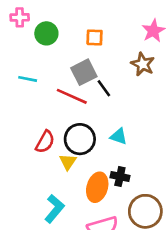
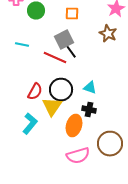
black line: (104, 88) -> (71, 52), moved
yellow triangle: (68, 162) -> (52, 107), size x1.5
black cross: (120, 177) -> (89, 110), moved
cyan L-shape: (54, 209) -> (30, 124), moved

